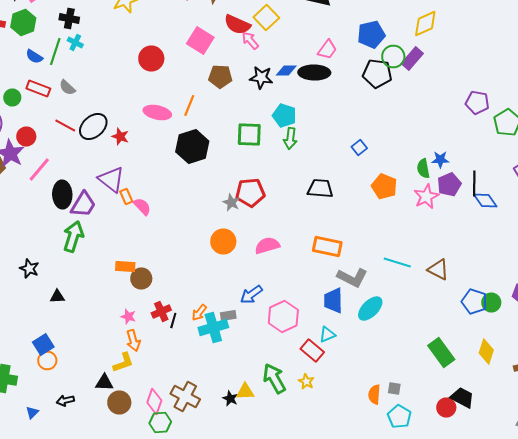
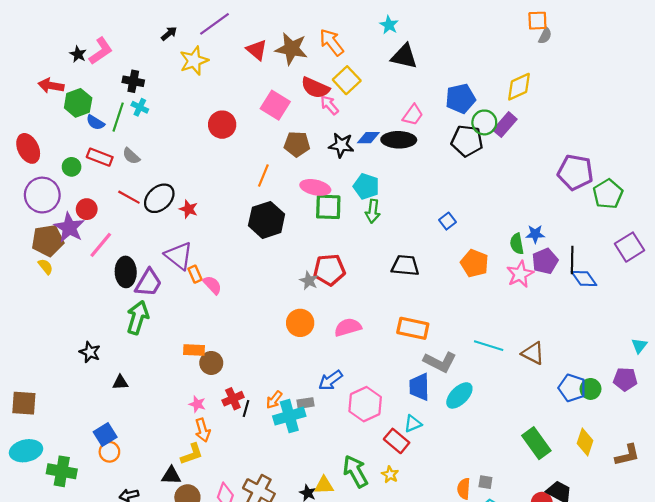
green hexagon: (23, 22) -> (78, 103), moved
purple pentagon: (477, 102) -> (575, 172), size x1.4
pink ellipse: (157, 112) -> (315, 187), moved

